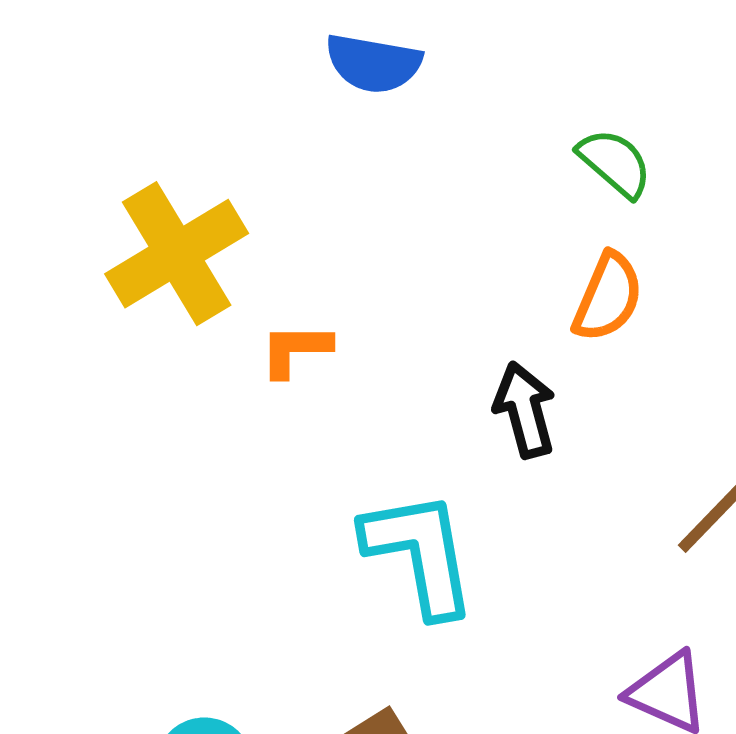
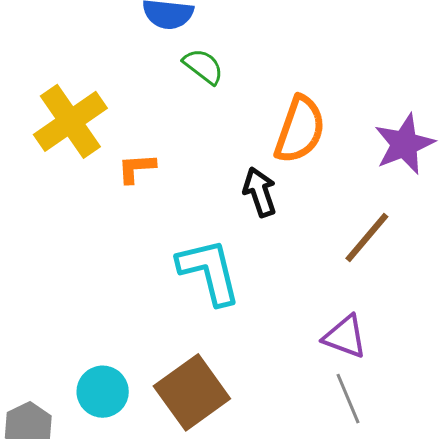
green semicircle: (615, 163) -> (203, 66), moved
orange semicircle: (608, 297) -> (300, 130), size x1.4

